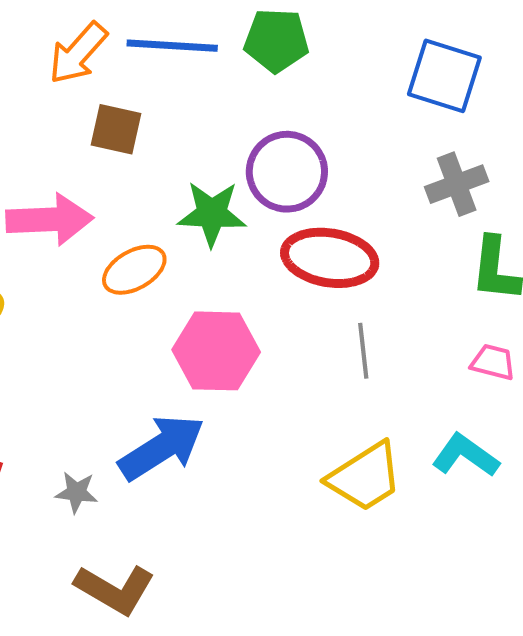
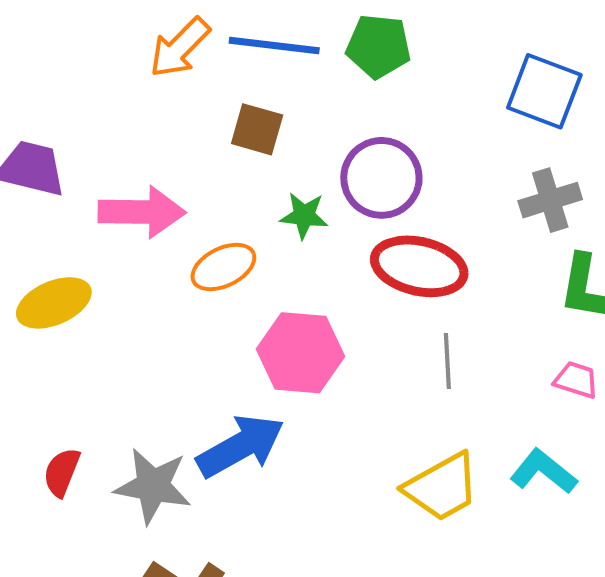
brown square: (116, 129) -> (257, 129), moved
green star: (212, 214) -> (304, 216), size x0.7
gray star: (76, 492) -> (153, 486), size x1.8

